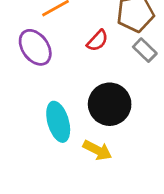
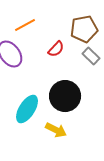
cyan ellipse: (58, 122) -> (27, 109), turned 48

